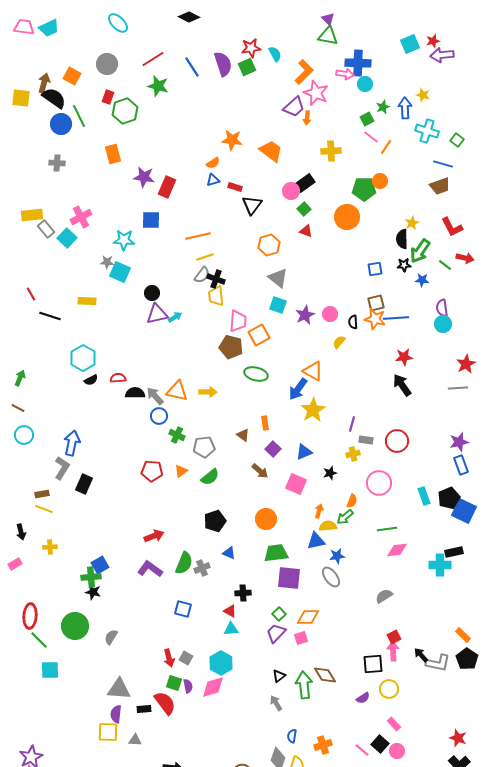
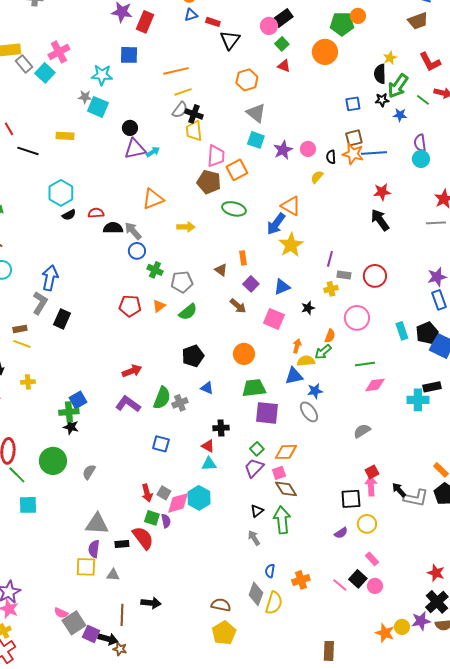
orange triangle: (177, 391) -> (153, 199), moved, turned -35
brown diamond: (325, 675) -> (286, 489), moved
pink diamond: (213, 687) -> (178, 503), moved

